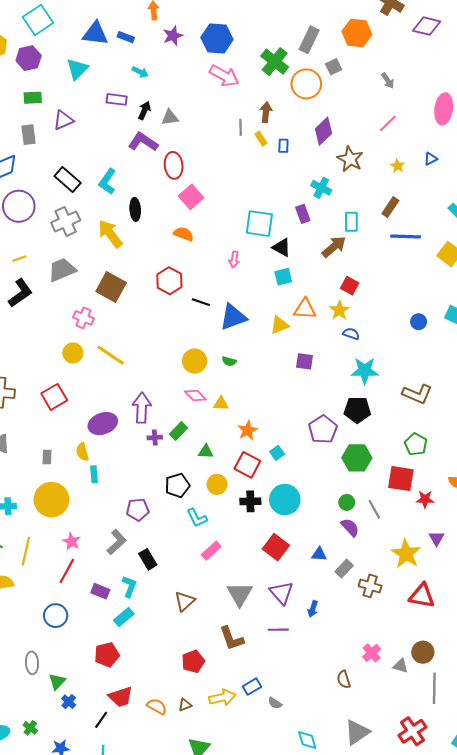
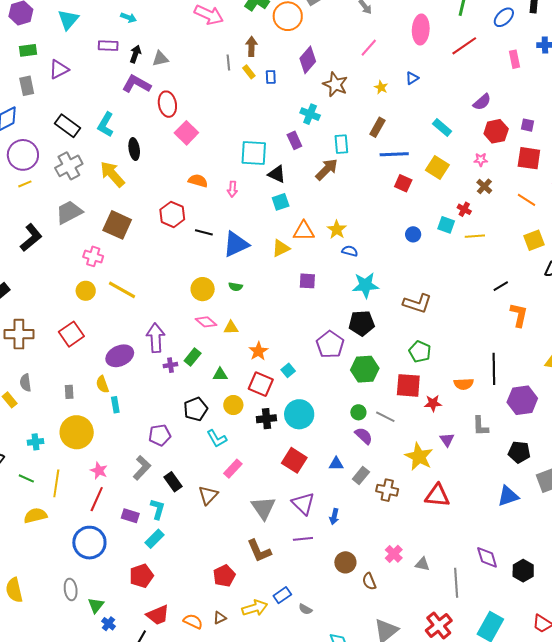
orange semicircle: (184, 234) -> (198, 181), moved
yellow line: (20, 259) -> (25, 184), moved
red square: (350, 286) -> (403, 183), moved
gray line: (374, 509) -> (385, 417), turned -30
brown triangle: (185, 601) -> (208, 495), moved
blue circle: (56, 616) -> (89, 543), size x1.4
brown circle: (423, 652) -> (345, 562), moved

